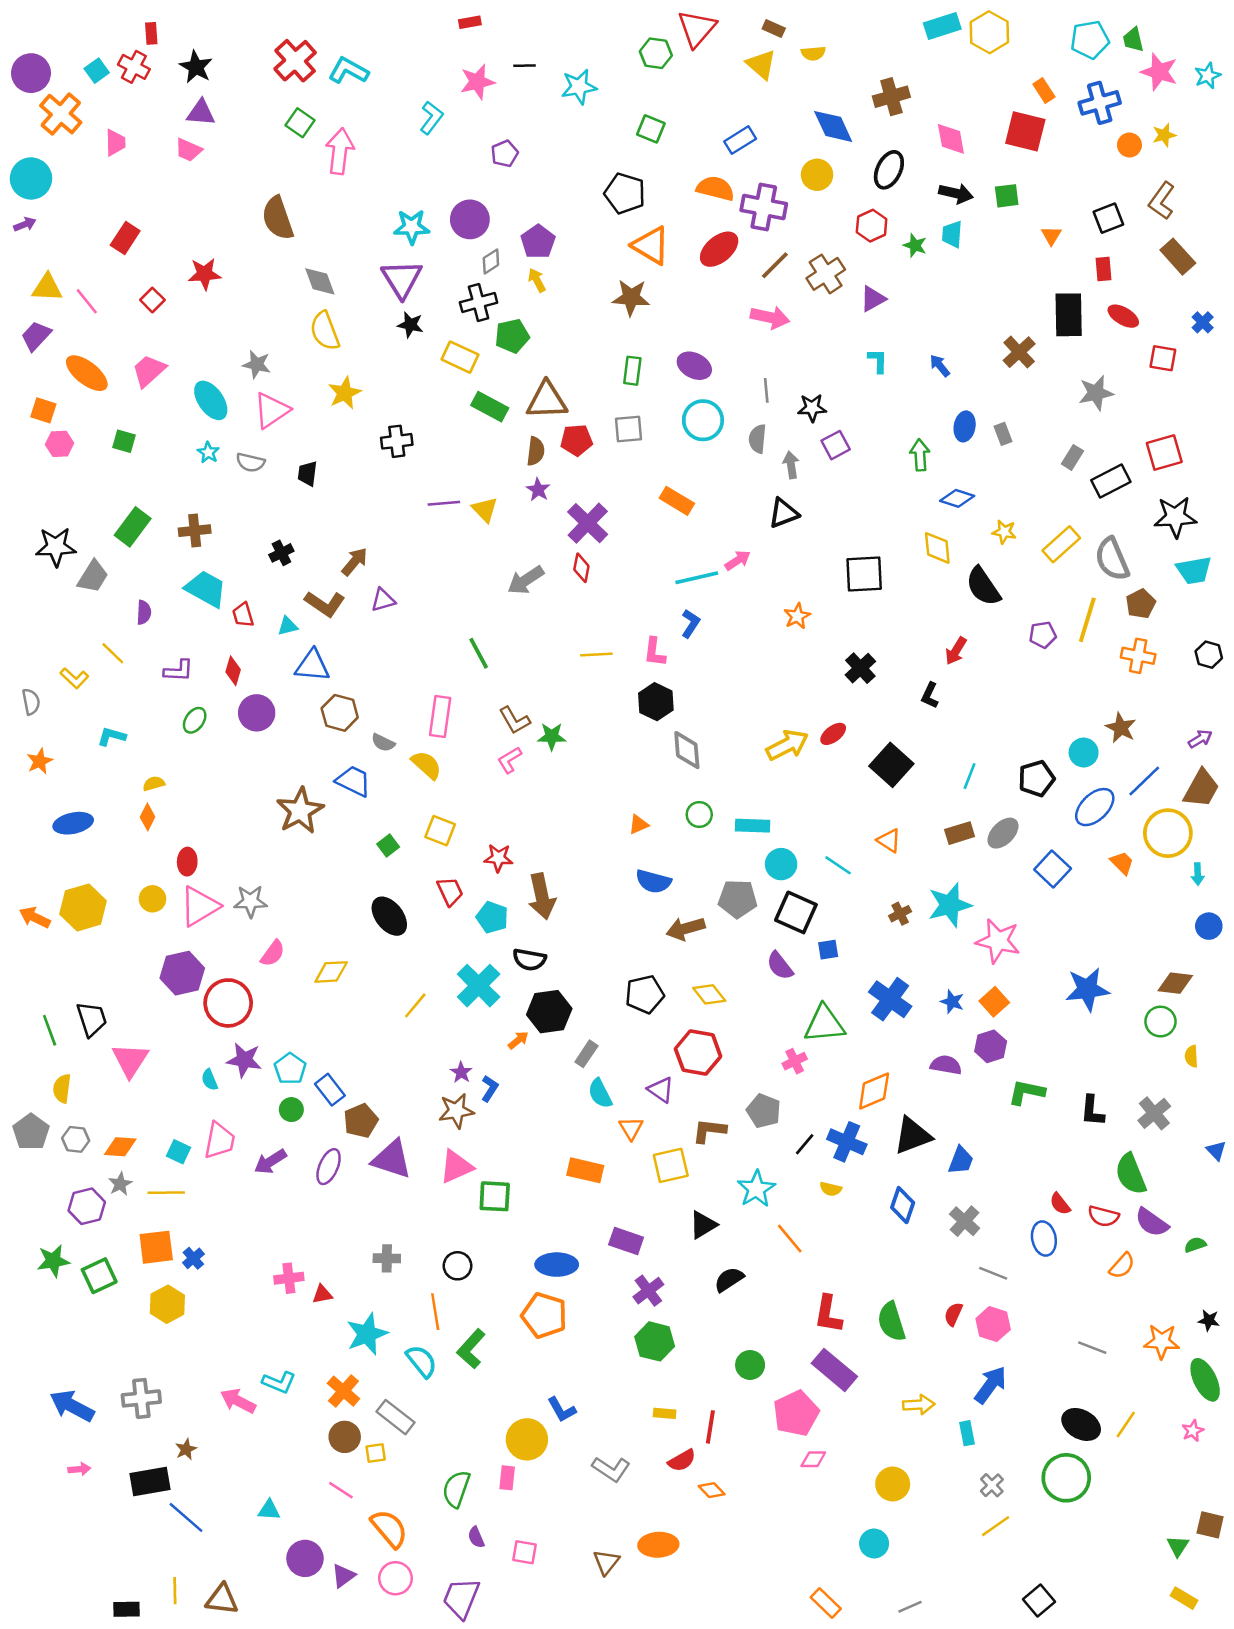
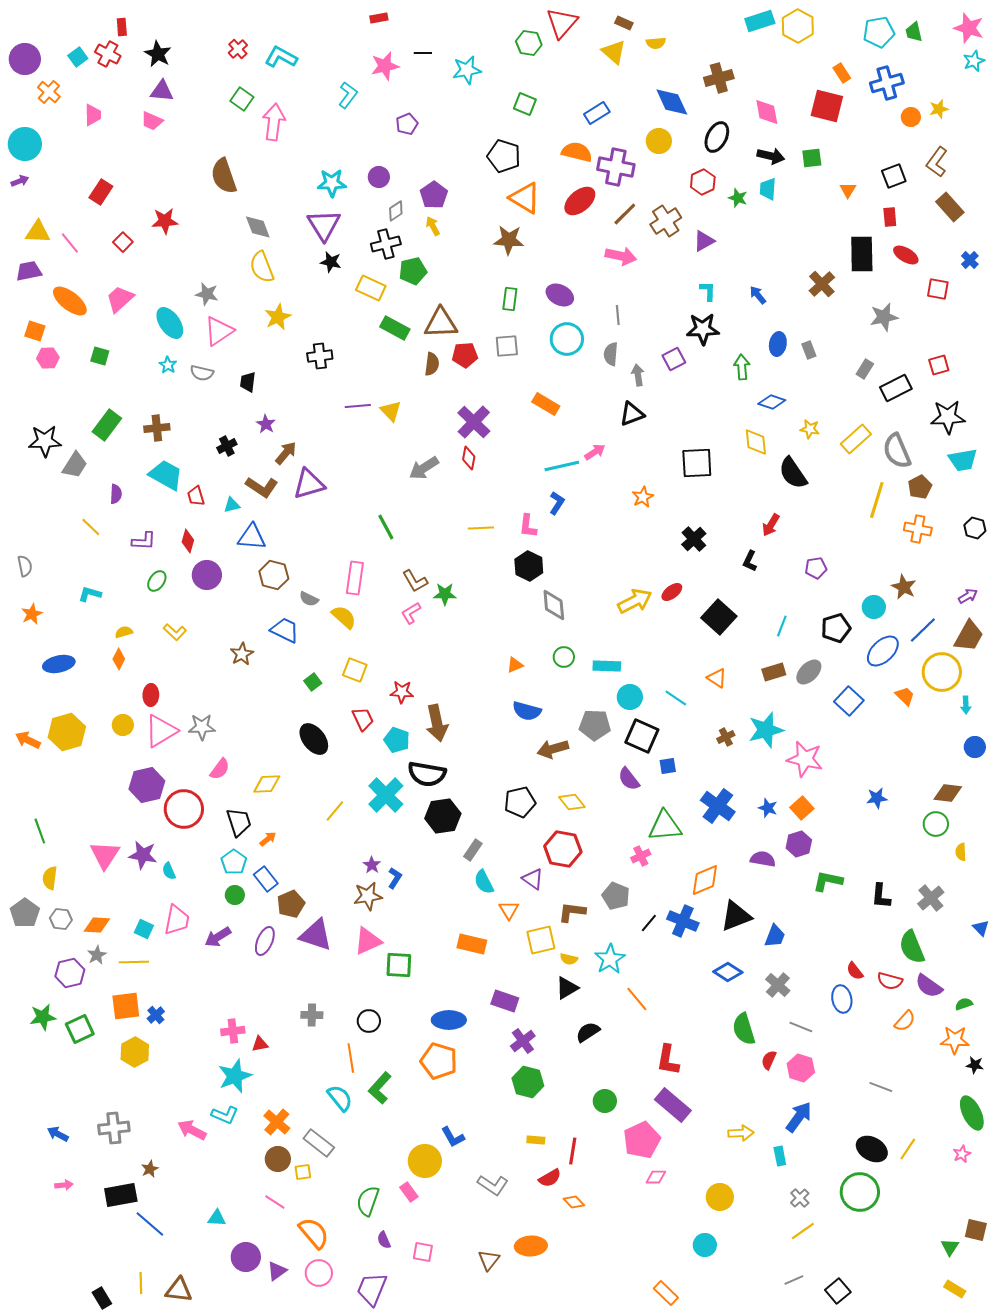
red cross: (295, 61) -> (238, 49), size x0.6
pink star: (1159, 72) -> (969, 28), moved
orange cross: (61, 114) -> (49, 92), size x0.7
purple circle: (470, 219) -> (379, 177), size x0.7
purple trapezoid: (36, 336) -> (29, 271), turned 36
black star: (812, 408) -> (703, 329), moved, size x1.4
red square: (1164, 452) -> (939, 365), size x0.7
purple star: (538, 490) -> (266, 424), moved
purple triangle: (383, 600) -> (309, 484), size x1.6
purple pentagon: (1043, 635) -> (816, 568), moved
yellow L-shape: (74, 678) -> (175, 632), moved
brown star: (300, 811) -> (242, 654), size x0.6
black semicircle: (529, 960) -> (427, 774), size x1.4
blue star: (1087, 989) -> (877, 798), size x0.6
black trapezoid: (92, 1019) -> (239, 822), moved
orange arrow: (518, 1040) -> (268, 839), moved
purple star: (244, 1060) -> (143, 855), moved
yellow semicircle: (831, 1189) -> (569, 959), moved
blue diamond: (903, 1205) -> (728, 972), turned -76
green semicircle: (891, 1322) -> (744, 1029), moved
cyan star: (367, 1334) -> (235, 1076), moved
orange star: (1162, 1341) -> (955, 1040), moved
blue arrow: (72, 1406) -> (58, 1134), size x0.6
pink rectangle: (507, 1478) -> (409, 1192), turned -42
gray line: (910, 1607) -> (794, 1280), moved
black rectangle: (126, 1609) -> (102, 1298), turned 60

